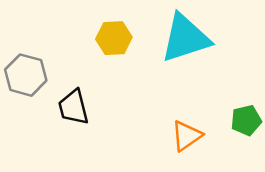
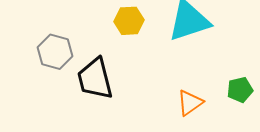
black trapezoid: (73, 107) -> (95, 79), size x1.4

